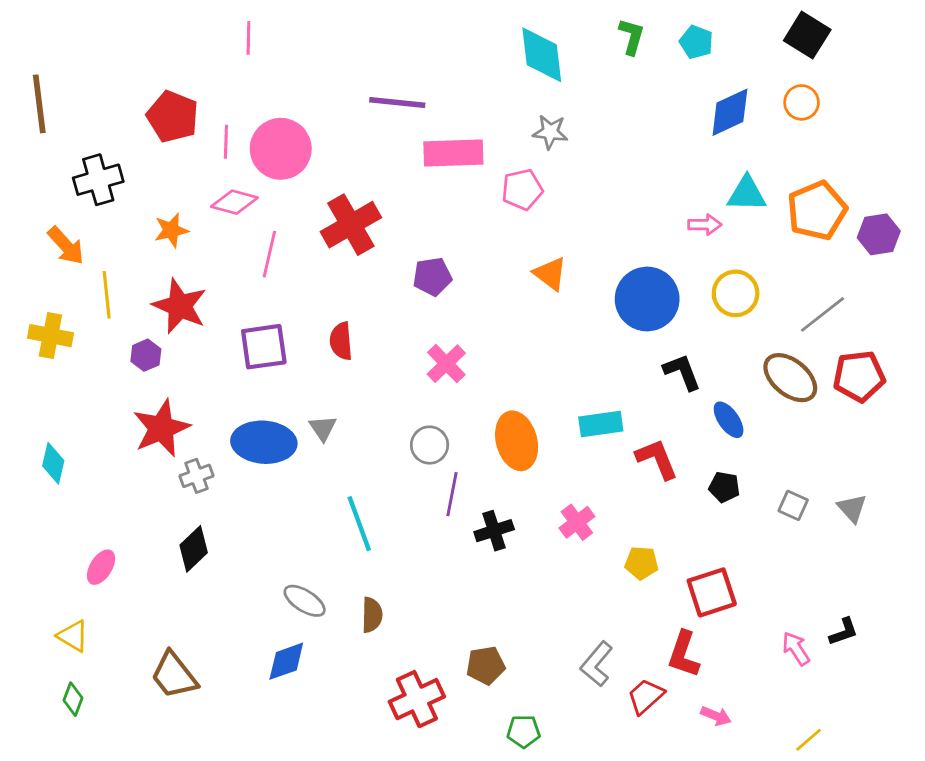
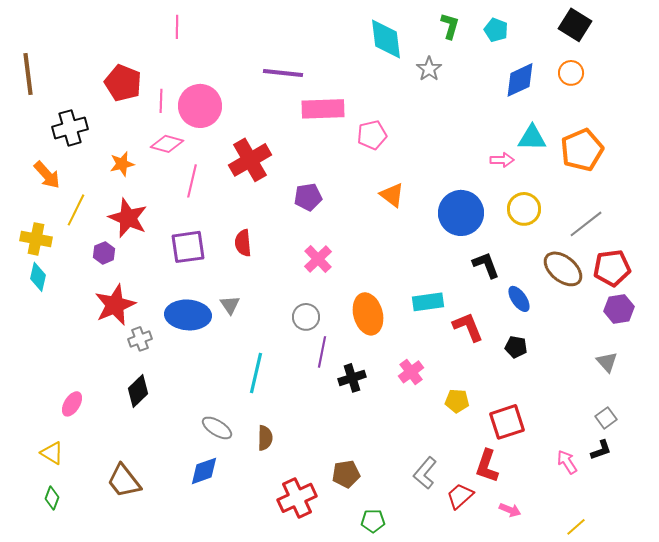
gray star: (550, 132) -> (429, 69), moved, turned 30
purple hexagon: (879, 234) -> (619, 309), moved
yellow line: (107, 295) -> (76, 210), turned 32
cyan diamond: (53, 463) -> (38, 277), moved
gray square: (793, 505) -> (606, 418), moved, turned 30
cyan line: (359, 524) -> (256, 373), turned 33

